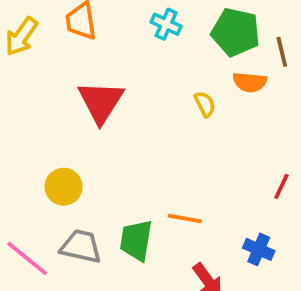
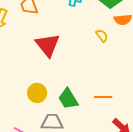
green trapezoid: (136, 240) -> (68, 99), moved, turned -30

